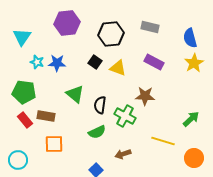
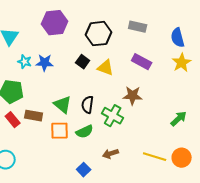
green triangle: (75, 94) -> (63, 105), moved
yellow line: (163, 141) -> (155, 157), moved
orange square: (54, 144) -> (60, 131), moved

